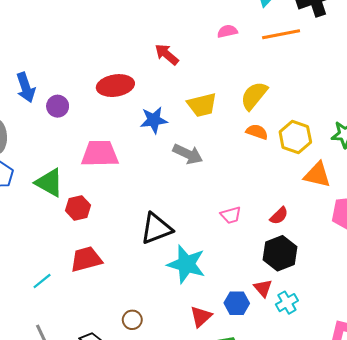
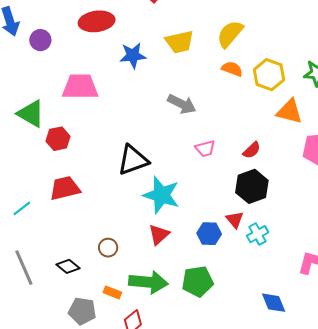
gray arrow: (188, 154) -> (182, 104), moved
red triangle: (201, 317) -> (159, 235), moved

